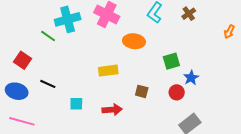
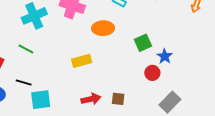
green line: (48, 36) -> (26, 49), moved
brown square: (142, 91) -> (118, 99), moved
cyan square: (76, 104) -> (41, 100), moved, size x1.5

